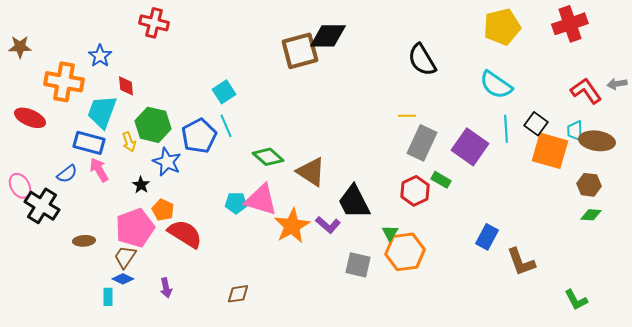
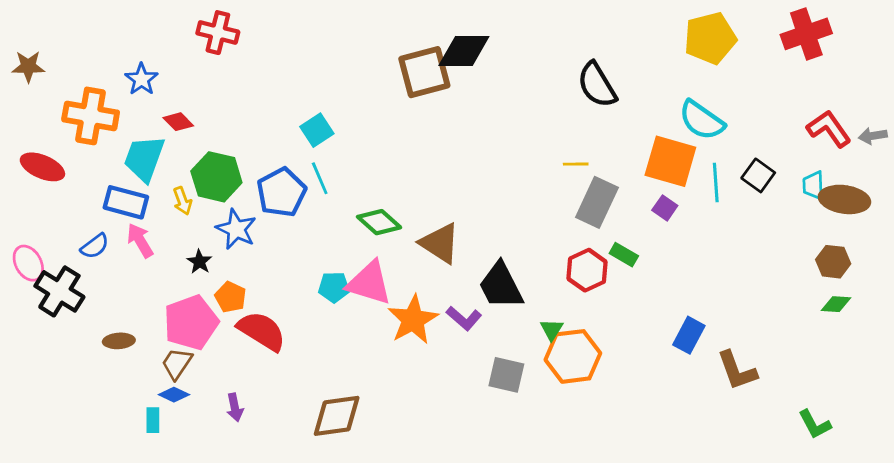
gray arrow: (617, 84) -> (873, 136), moved
red diamond: (126, 86) -> (178, 122), turned -40
purple square: (470, 147) -> (665, 208), size x0.5
orange square: (550, 151) -> (670, 161), moved
brown diamond: (238, 294) -> (337, 416), size x1.6

